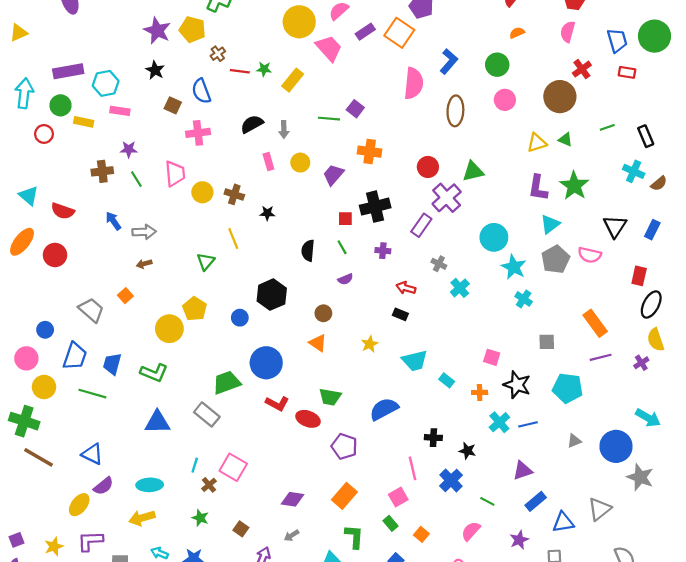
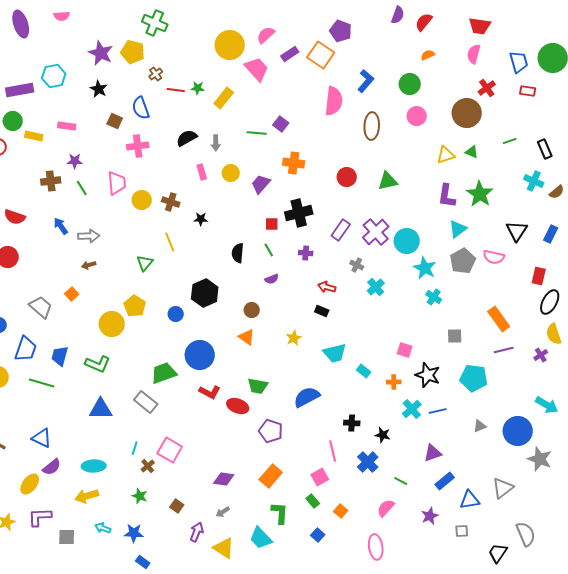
cyan hexagon: (106, 83) -> (54, 76), moved
purple cross: (447, 198) -> (376, 232), moved

